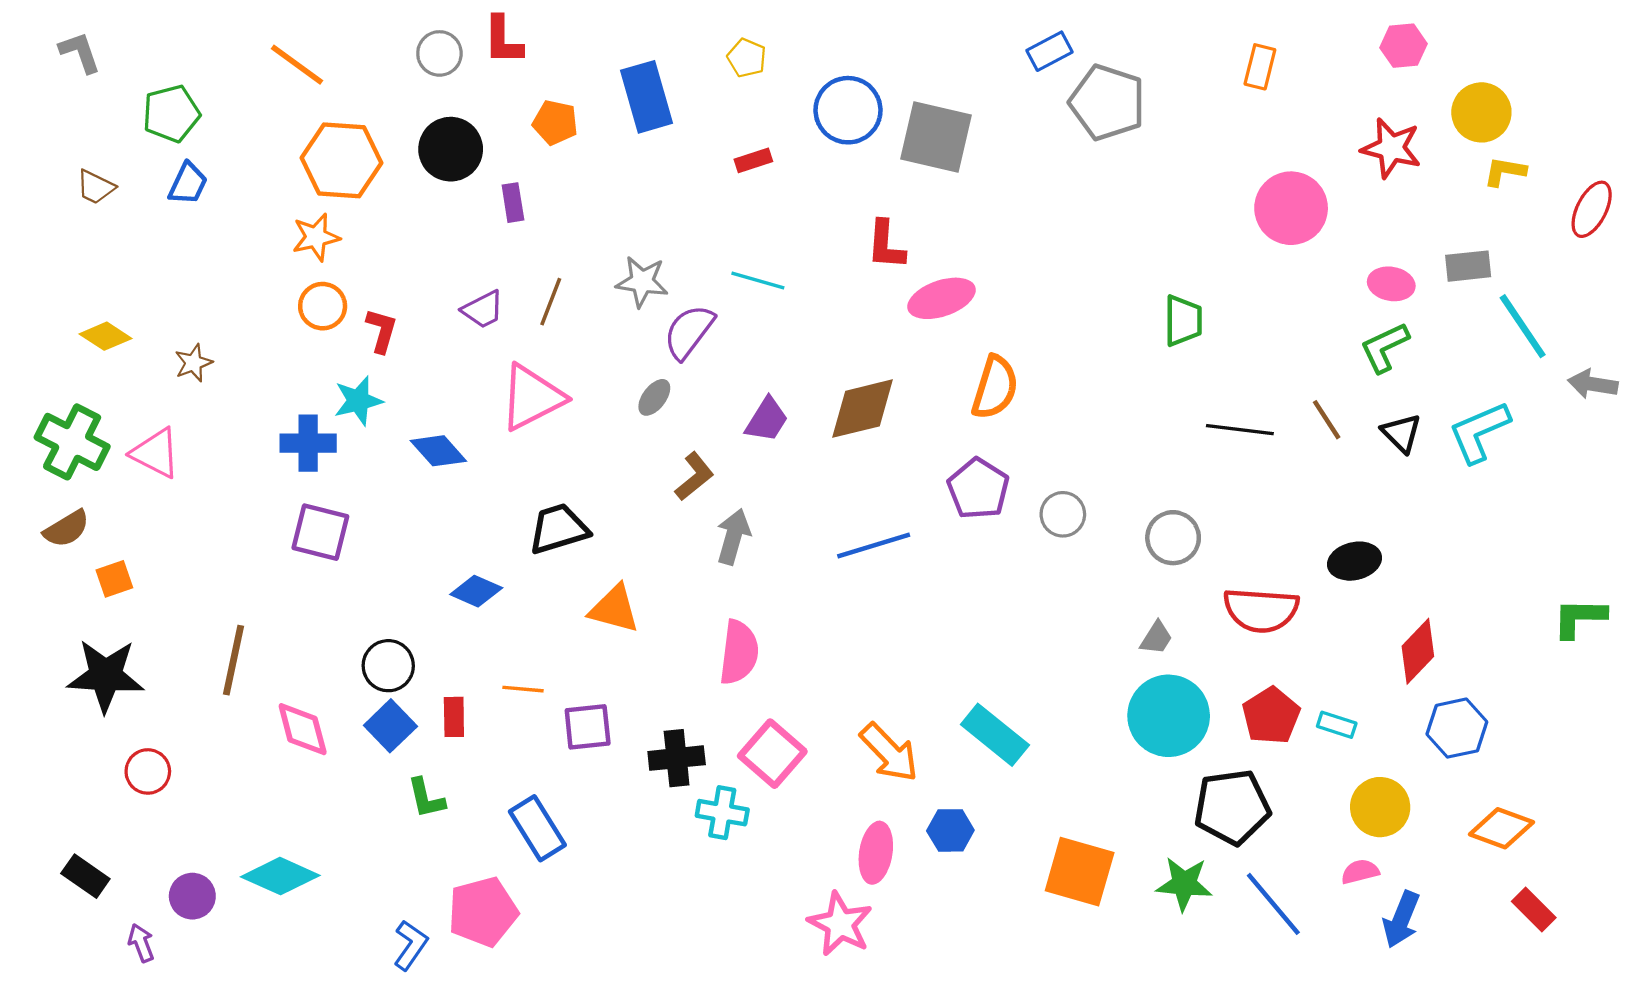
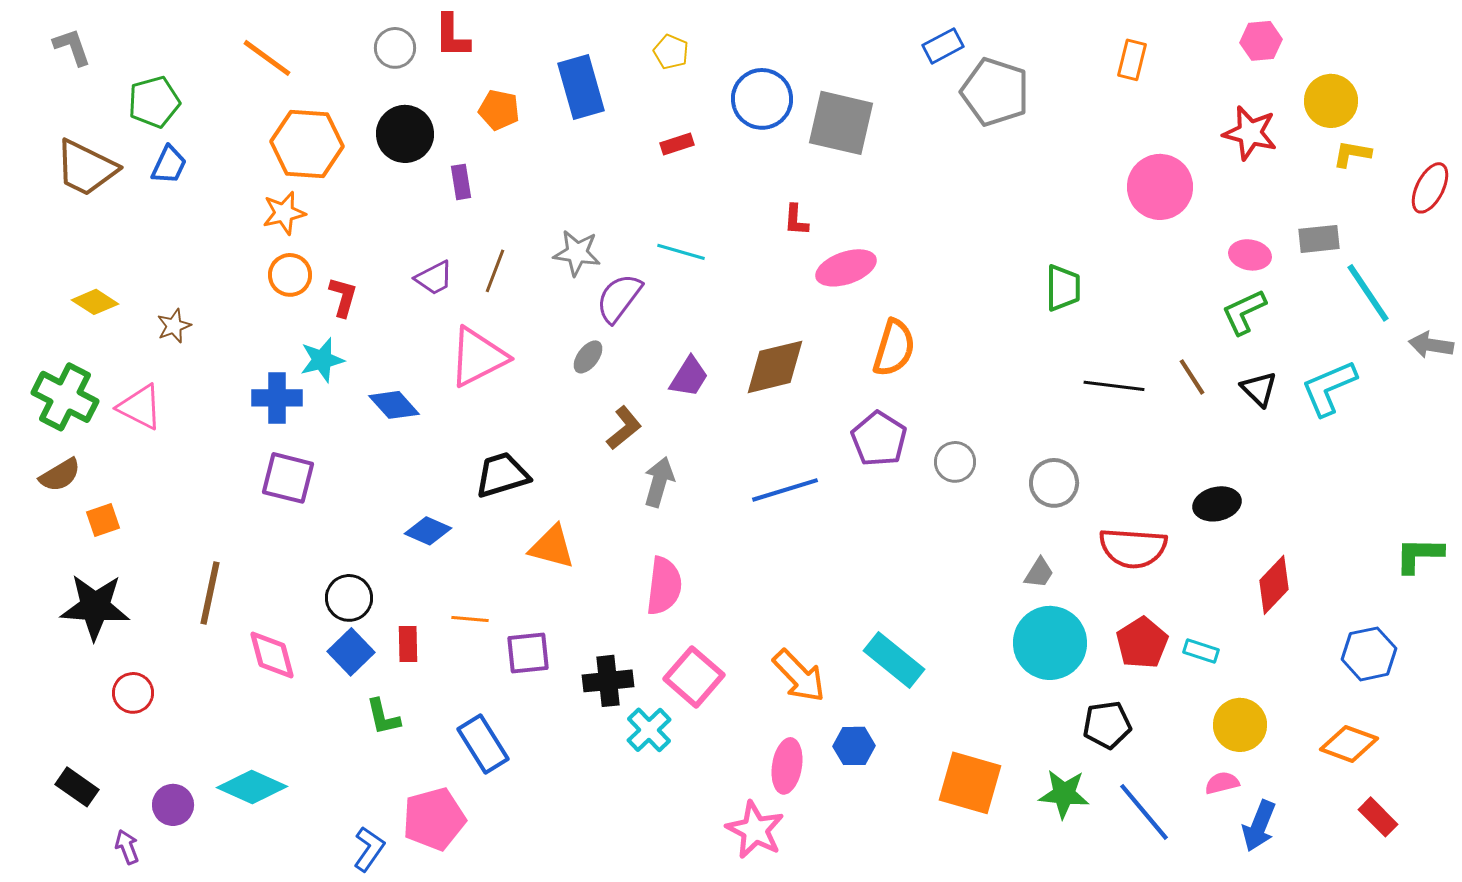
brown trapezoid: (95, 187) -> (86, 168), size x1.8
red L-shape: (886, 245) -> (796, 220), size x0.7
blue hexagon: (1457, 728) -> (1369, 654), moved
black pentagon: (1232, 807) -> (1107, 725), size x0.7
cyan cross: (722, 813) -> (649, 730), turned 36

